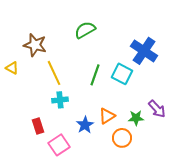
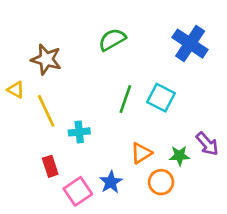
blue cross: (144, 51) -> (190, 44), moved
yellow line: (54, 73) -> (46, 111), moved
blue star: (85, 125) -> (111, 182), moved

